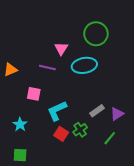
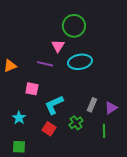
green circle: (96, 34) -> (74, 26), moved
gray rectangle: (97, 111) -> (92, 105), turned -32
red square: (61, 134) -> (49, 129), moved
green line: (110, 138) -> (104, 131), turned -40

